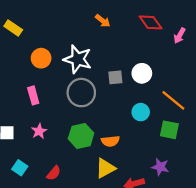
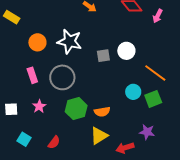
gray circle: (81, 93) -> (62, 77), moved
cyan circle: (141, 112) -> (133, 92), moved
green square: (169, 130) -> (153, 99), turned -30

